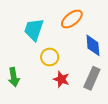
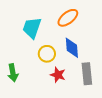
blue diamond: (93, 45) -> (72, 48), moved
gray rectangle: (92, 78) -> (87, 74), turned -30

